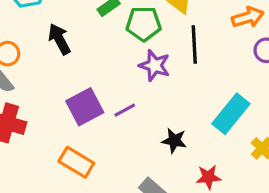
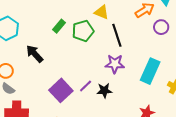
purple star: (155, 65) -> (115, 64), moved
black star: (174, 141) -> (104, 91), moved

